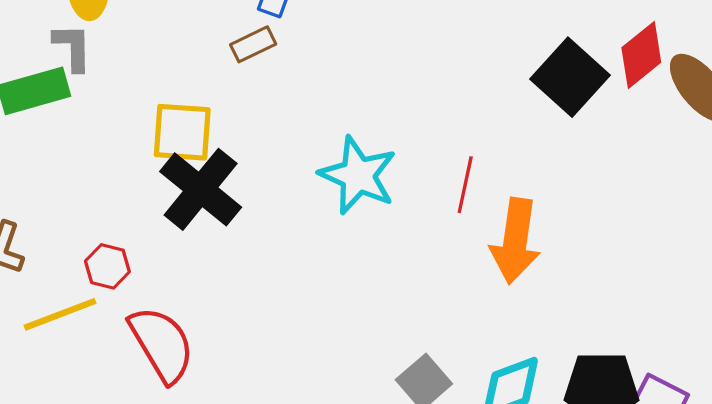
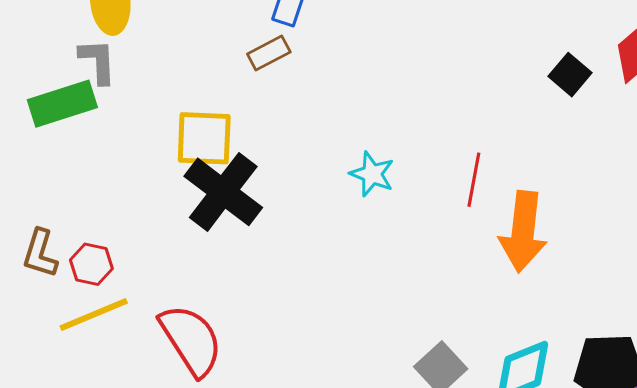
black square: (570, 77) -> (570, 75), size x0.6
cyan star: (358, 175) -> (372, 174), size x0.6
red hexagon: (107, 266) -> (91, 264), moved

